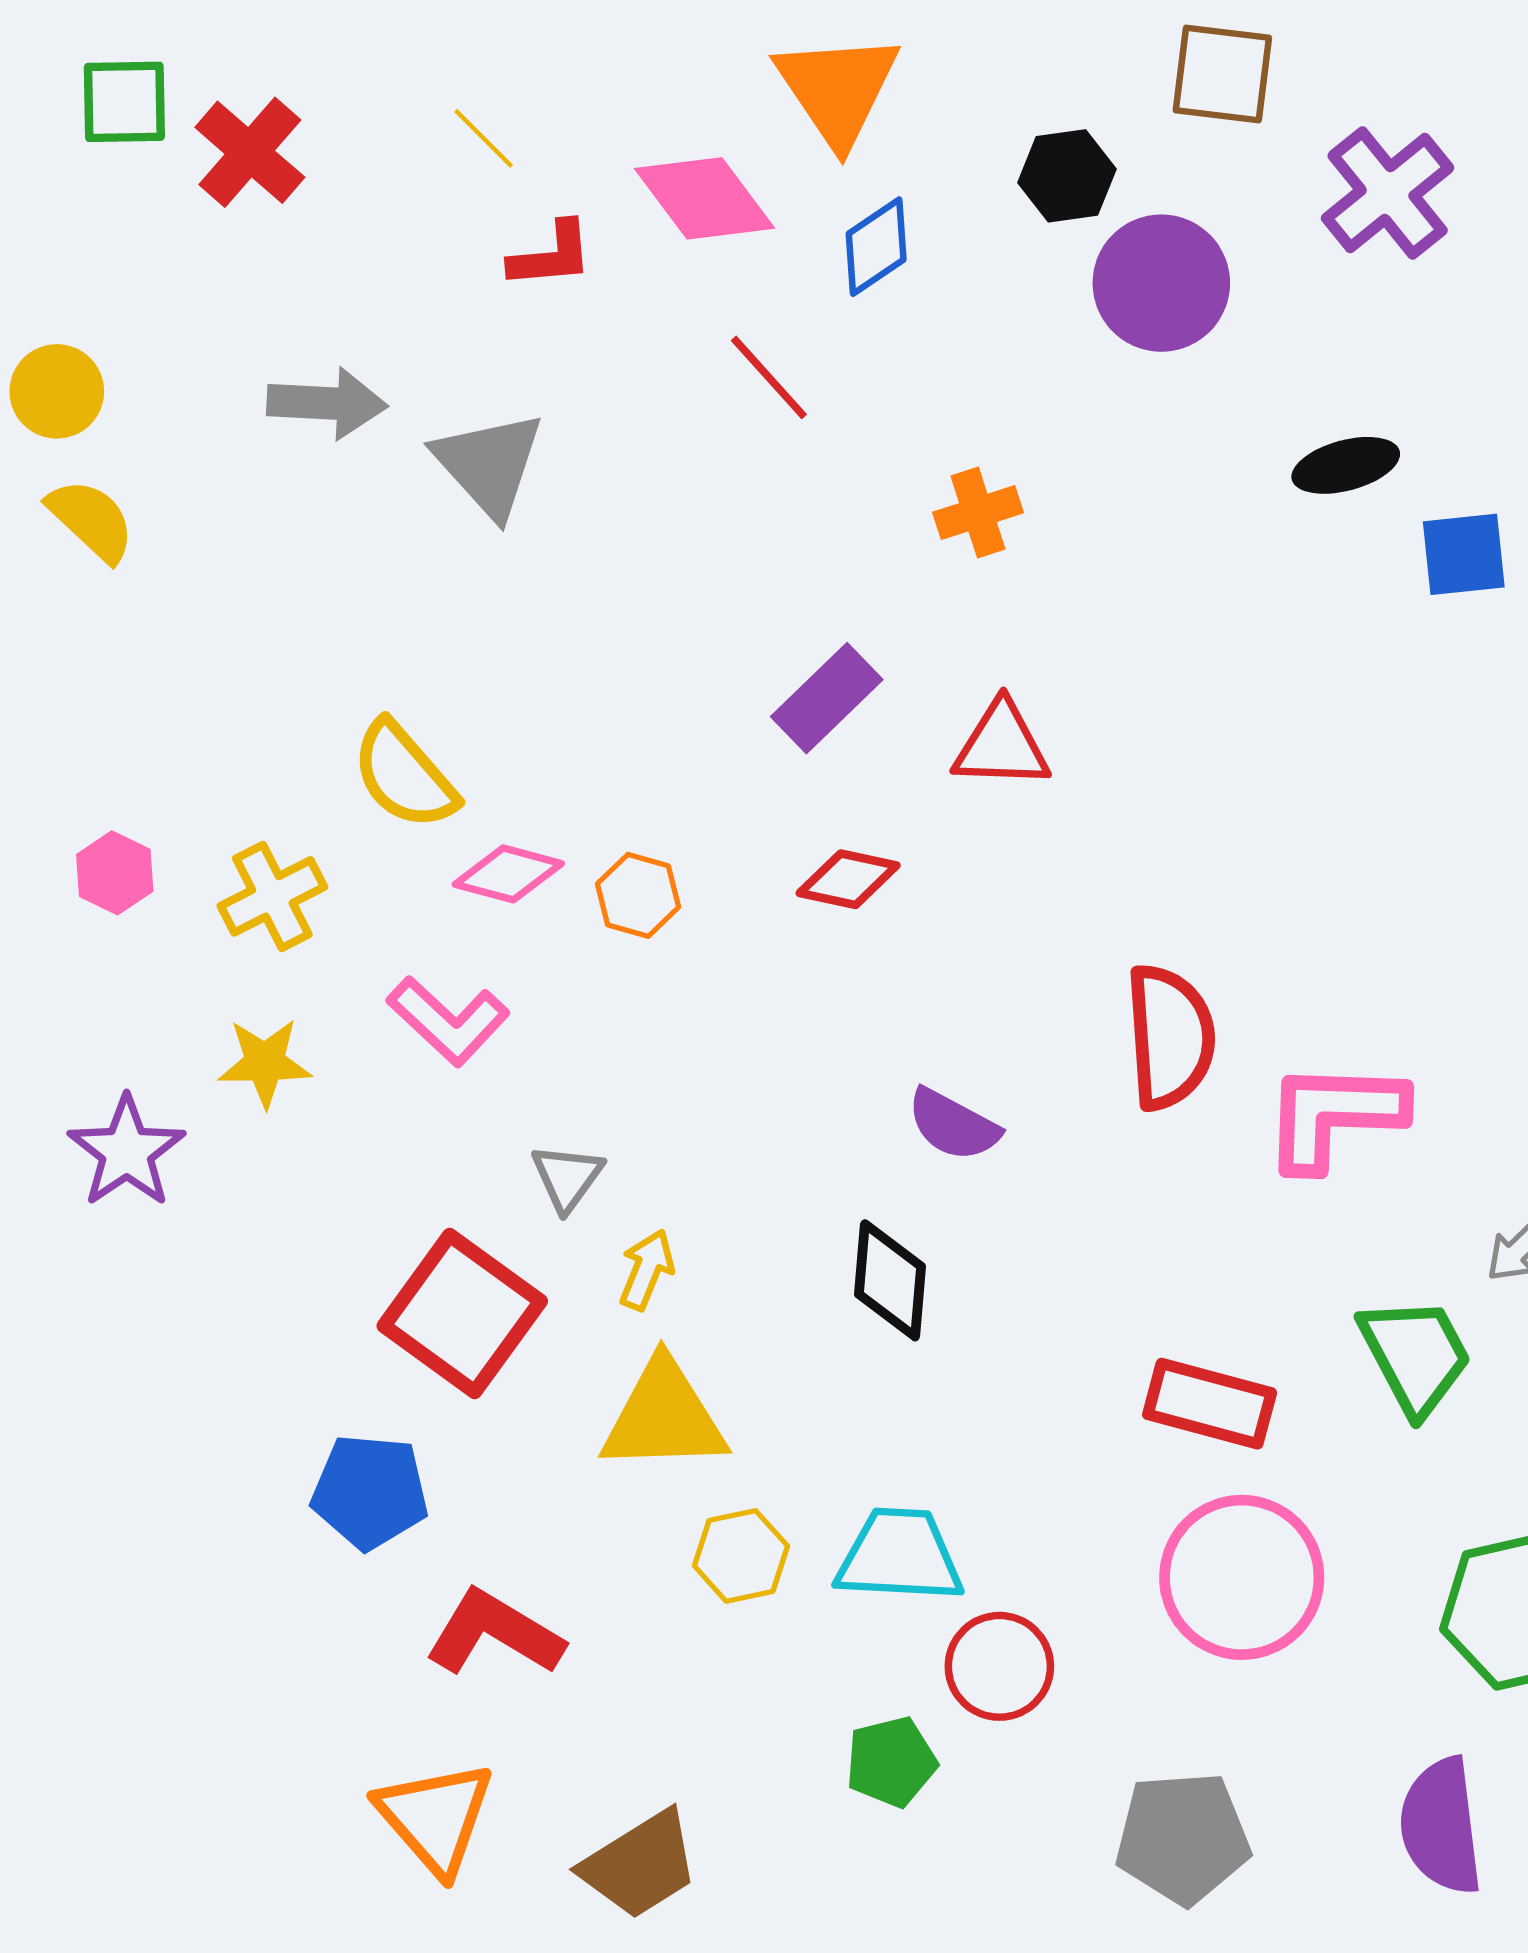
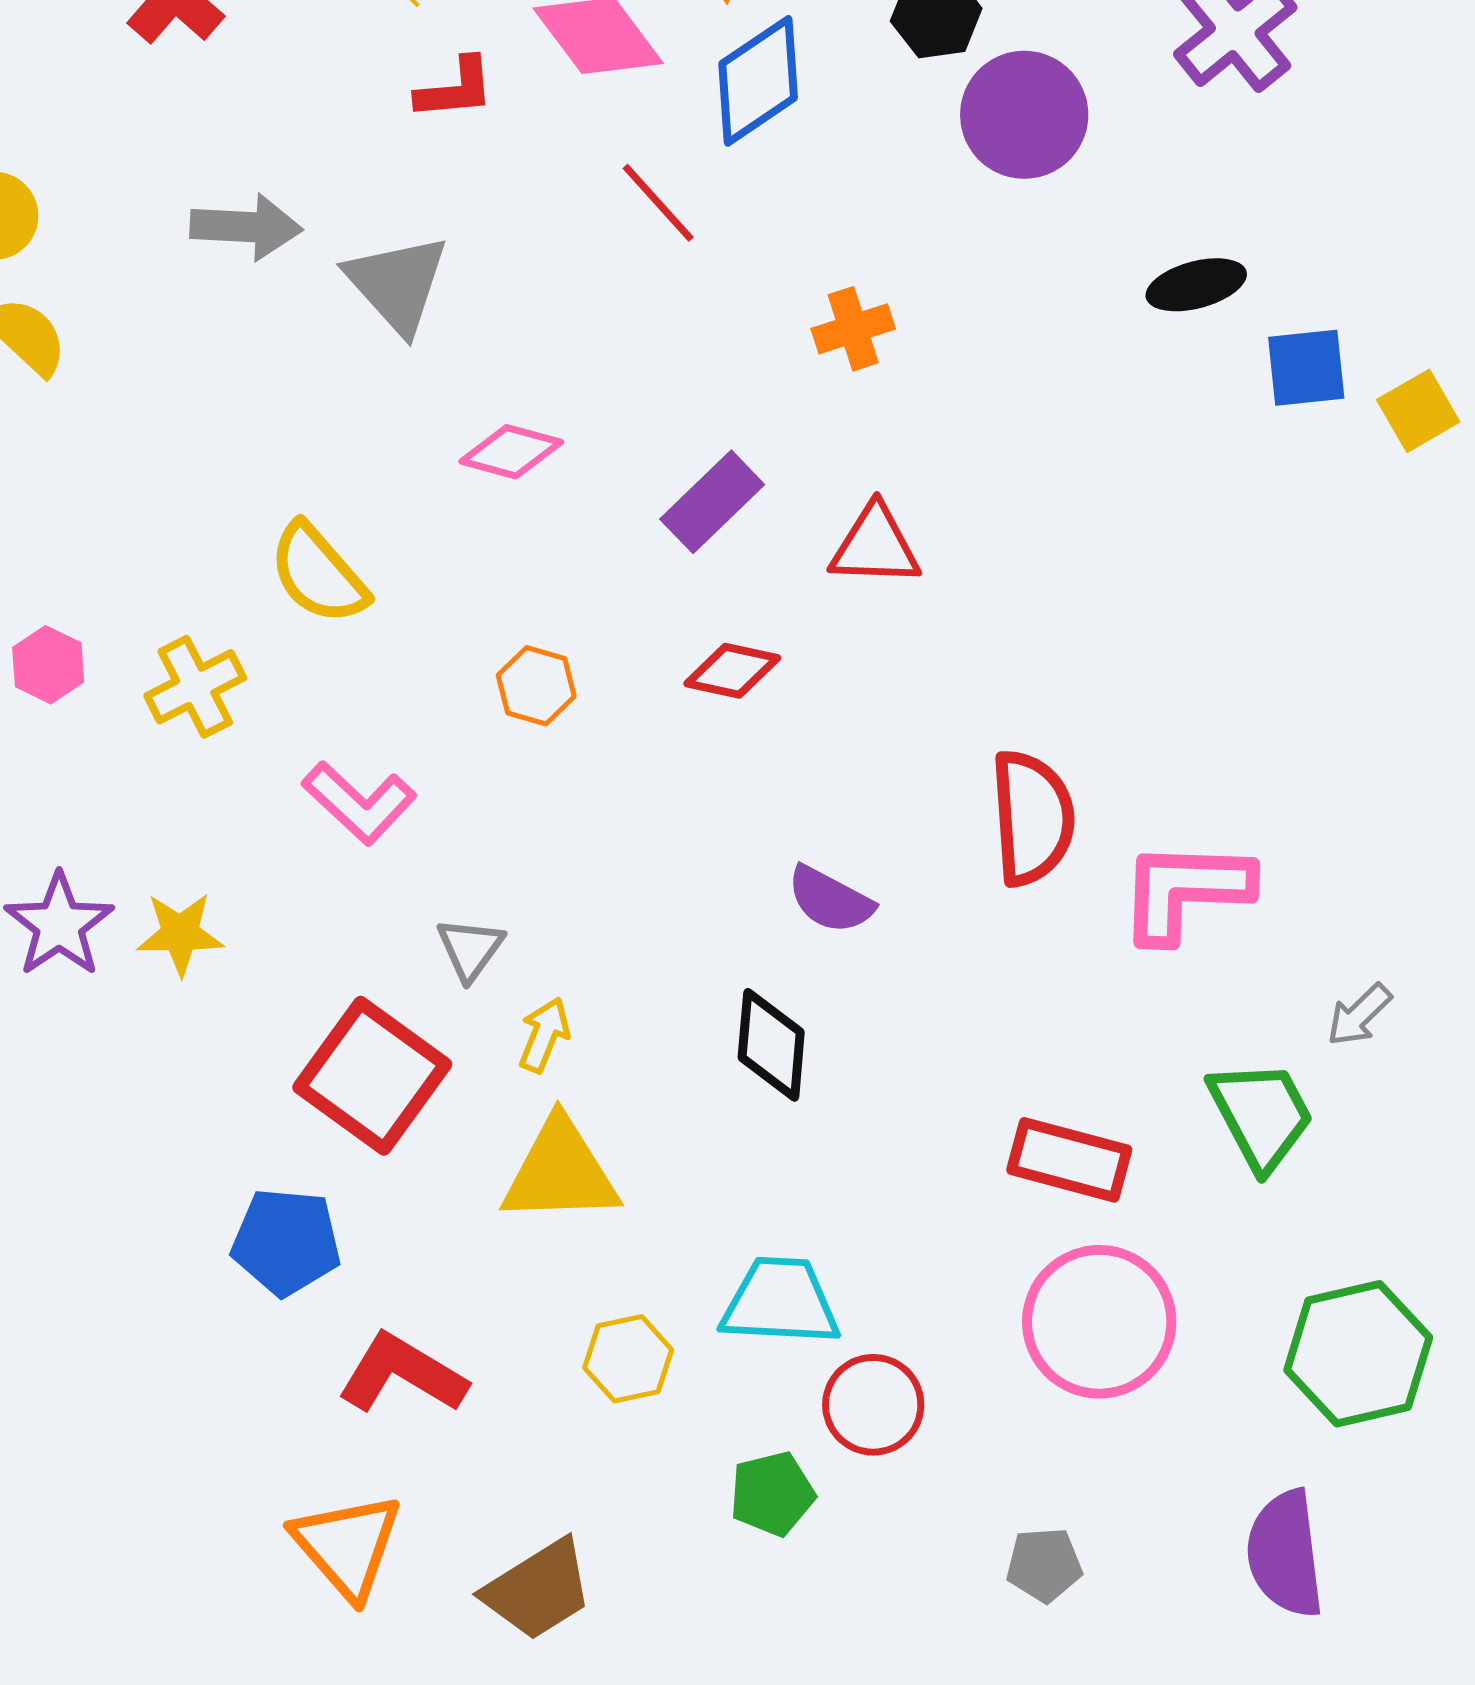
blue diamond: (876, 247) -> (758, 81), size x1.4
pink diamond: (508, 874) -> (511, 452), moved
yellow star: (265, 1063) -> (180, 934), moved
yellow hexagon: (741, 1556) -> (628, 1359), moved
gray pentagon: (1183, 1838) -> (1044, 1565), size x0.6

